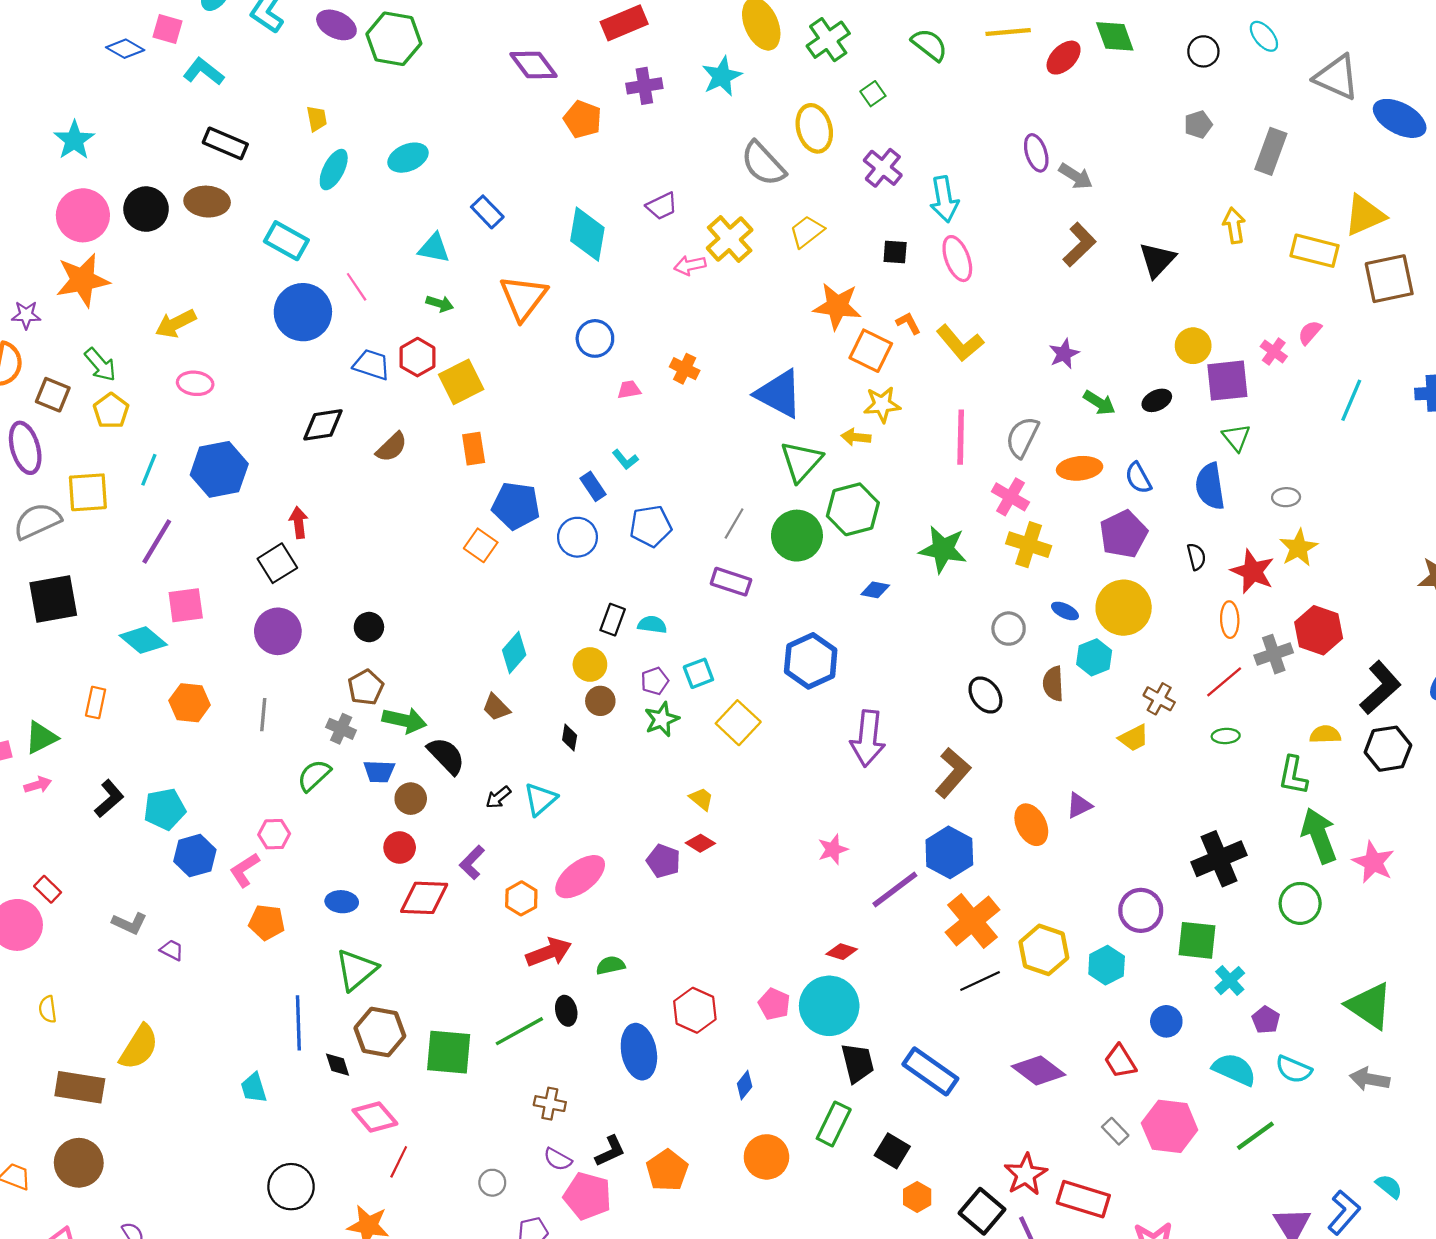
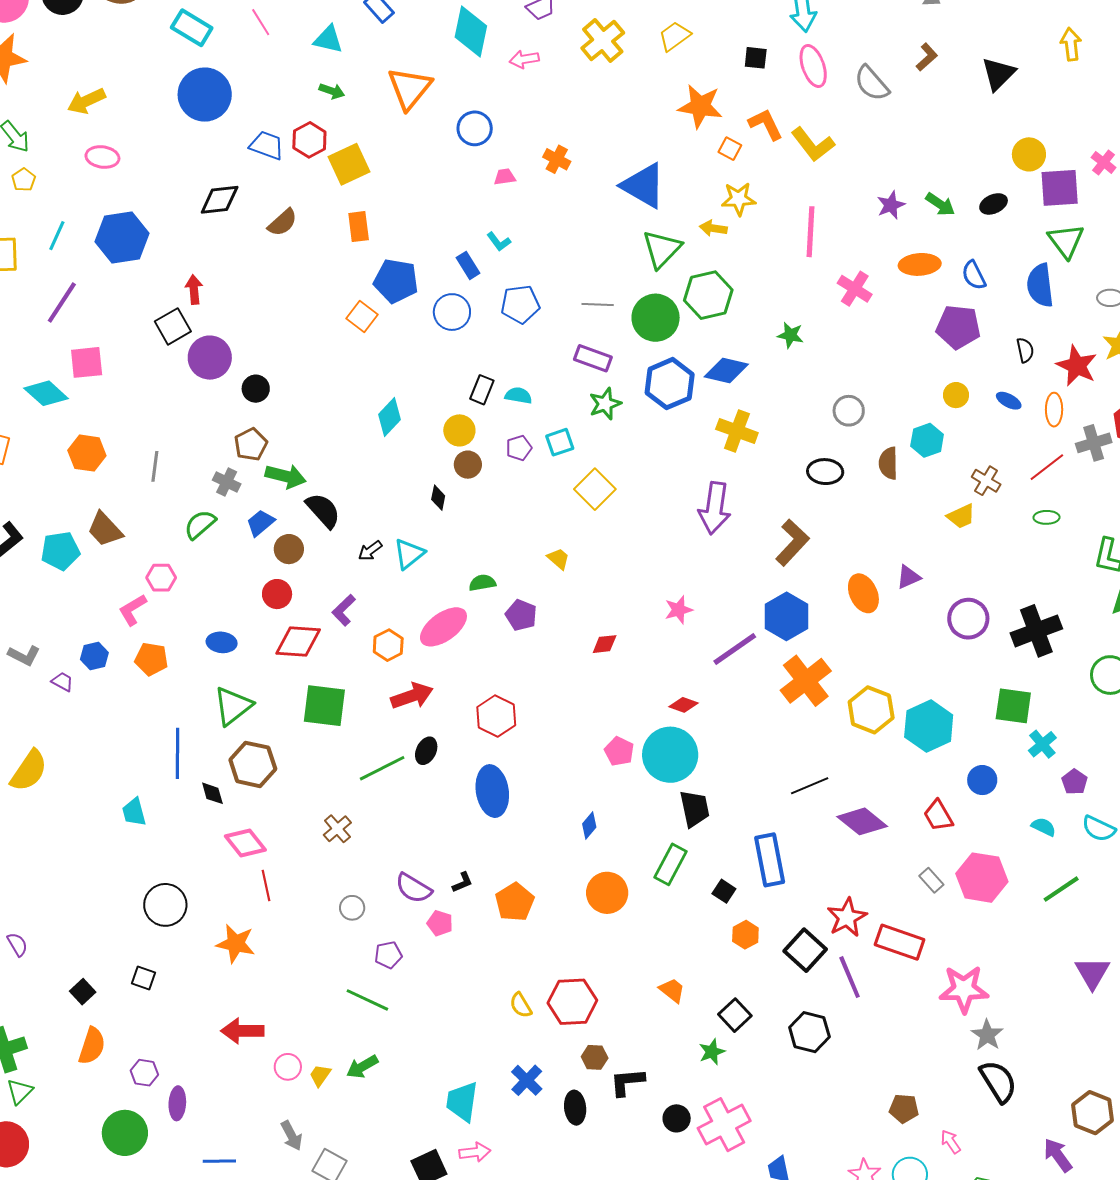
brown L-shape: (1079, 245) -> (927, 57), size x0.7
pink arrow: (690, 265) -> (524, 59), moved
pink line: (357, 287) -> (261, 22), moved
orange L-shape: (908, 323) -> (766, 124), size x1.5
orange square: (871, 351) -> (730, 149), size x0.6
purple star: (1064, 354) -> (891, 205), moved
yellow pentagon: (111, 411) -> (24, 180), size x0.7
gray semicircle: (1022, 437) -> (872, 83), moved, turned -69
green triangle: (1236, 437) -> (1066, 241), size x1.4
gray line: (734, 524) -> (598, 304), turned 60
purple pentagon: (1123, 534) -> (958, 327), turned 30
yellow cross: (1029, 545) -> (737, 431), moved
green star: (943, 549) -> (790, 335), size x0.6
blue diamond: (875, 590) -> (726, 370), size x1.6
yellow circle: (1124, 608) -> (956, 395), size x0.5
blue ellipse: (1065, 611) -> (1009, 401), moved
purple circle: (278, 631) -> (210, 358), moved
blue hexagon: (811, 661) -> (670, 384), moved
black ellipse: (985, 695) -> (825, 472), turned -52
brown trapezoid: (496, 707) -> (105, 529), moved, size x1.4
green star: (662, 719) -> (605, 404), moved
blue trapezoid: (379, 771) -> (260, 523), turned 136
red diamond: (700, 843) -> (605, 644), moved, turned -40
blue hexagon: (195, 856) -> (94, 656), moved, size x0.7
purple circle: (1141, 910) -> (968, 619), moved
green semicircle: (611, 965) -> (482, 583), moved
cyan hexagon: (1107, 965) -> (929, 726), size x1.4
black line: (980, 981) -> (810, 786), moved
red hexagon: (695, 1010) -> (496, 716), moved
black ellipse: (566, 1011) -> (426, 751), turned 36
green square: (449, 1052) -> (324, 706), moved
cyan semicircle: (1234, 1069) -> (1044, 827), size x0.6
blue rectangle: (930, 1071) -> (770, 860), moved, turned 42
brown cross: (550, 1104) -> (337, 829), moved, turned 36
black L-shape: (610, 1151) -> (462, 882), size x0.7
black square: (892, 1151) -> (724, 891), size x0.7
purple semicircle: (558, 1159) -> (414, 888), size x1.4
red line: (399, 1162) -> (266, 885), turned -40
pink pentagon: (588, 1196) -> (440, 923), size x0.6

